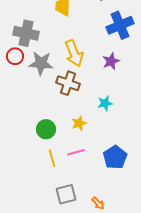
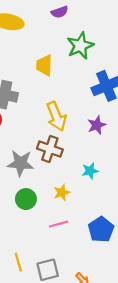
gray star: (41, 63) -> (20, 163), moved
yellow line: (52, 158) -> (18, 262), moved

